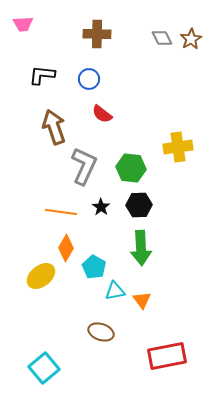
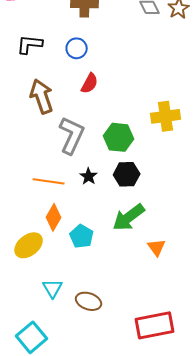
red semicircle: (102, 114) -> (90, 83), turned -100
green arrow: (141, 248) -> (129, 217), turned 56
cyan triangle: (115, 291) -> (53, 288), moved, turned -50
orange triangle: (142, 300) -> (157, 247), moved

